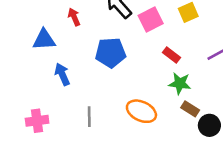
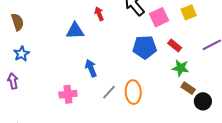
blue pentagon: (111, 53) -> (145, 47), moved
blue arrow: (62, 74) -> (91, 68), moved
orange ellipse: (141, 111) -> (133, 92), moved, turned 60
gray line: (89, 117) -> (109, 92), turned 42

